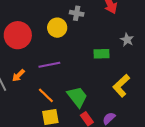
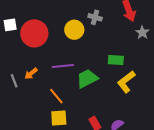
gray star: (127, 40) -> (142, 33), moved
yellow L-shape: (121, 86) -> (126, 82), moved
green trapezoid: (77, 97) -> (87, 79), moved, turned -85

